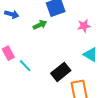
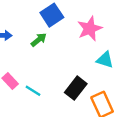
pink star: (84, 26) -> (90, 29), size x1.5

